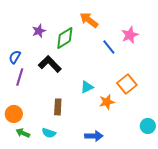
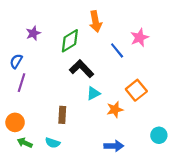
orange arrow: (89, 20) -> (96, 21), turned -138
purple star: (39, 31) -> (33, 33), moved
black L-shape: (50, 64) -> (82, 69), moved
blue arrow: (94, 136) -> (114, 146), moved

